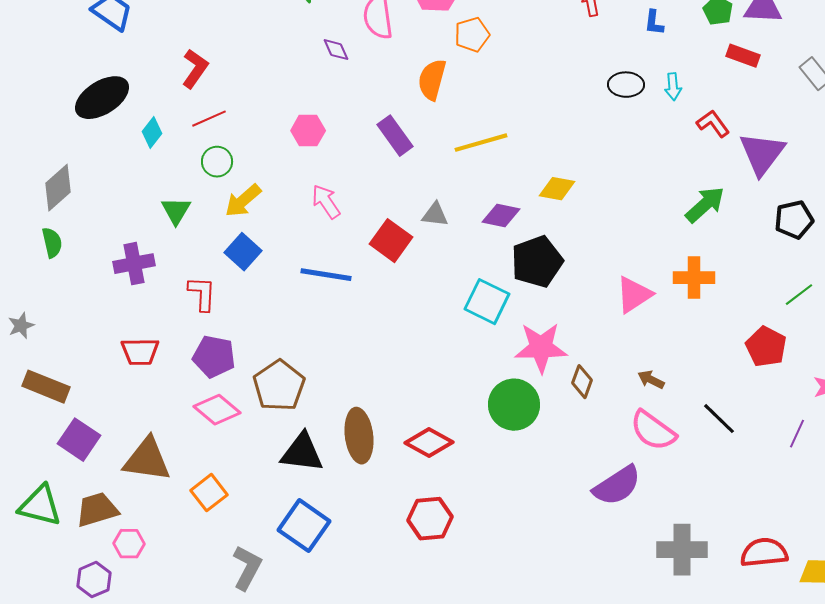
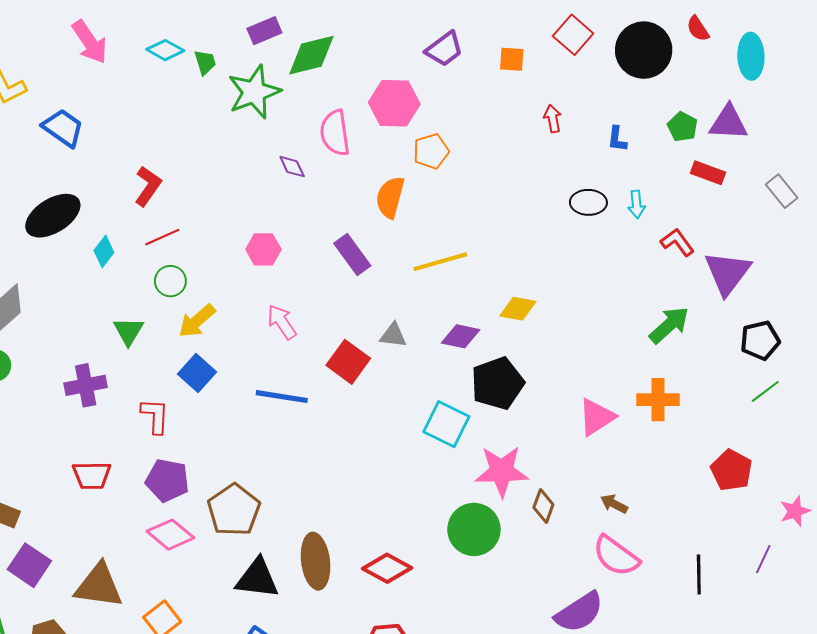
green line: (799, 295) -> (765, 391), moved
black line: (719, 419) -> (699, 574), moved, turned 45

